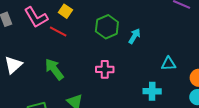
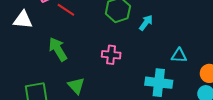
white triangle: (13, 65) -> (23, 20), moved, turned 42
cyan cross: (152, 91) -> (159, 83), size x1.4

